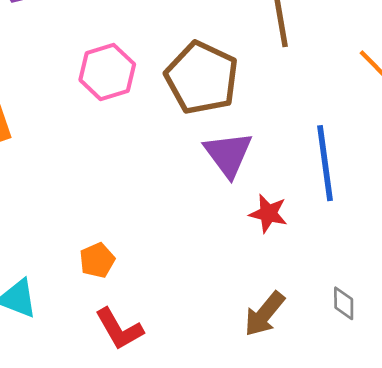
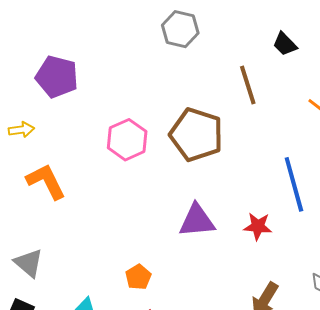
purple triangle: (228, 154) -> (197, 221), moved, turned -51

